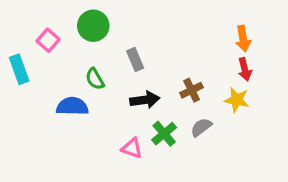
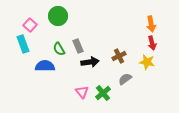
gray rectangle: (135, 60) -> (78, 46), moved
cyan rectangle: (19, 69) -> (23, 44), moved
green cross: (164, 134) -> (103, 93), moved
pink triangle: (132, 148) -> (82, 92), turned 32

